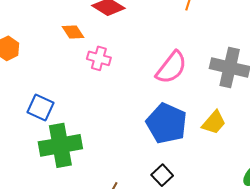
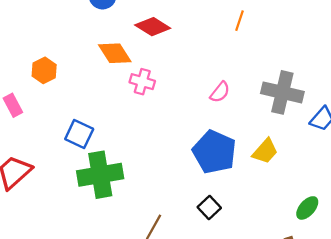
orange diamond: (73, 32) -> (115, 53), size x1.4
pink semicircle: (171, 68) -> (220, 92), size x0.6

